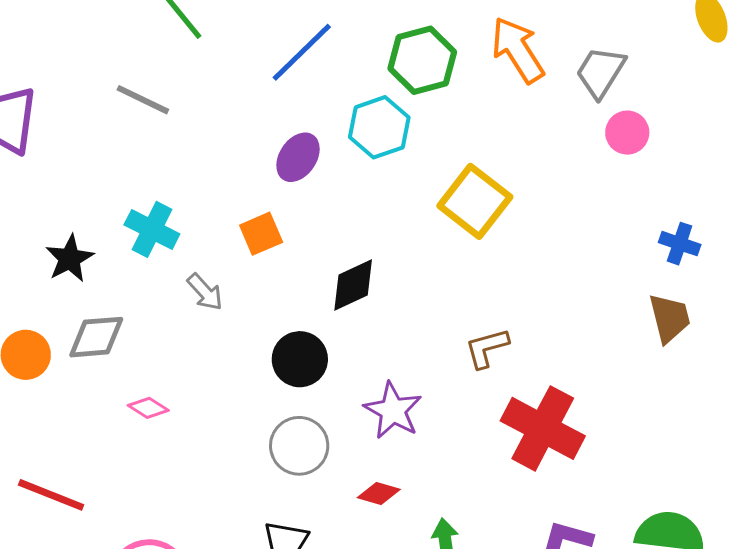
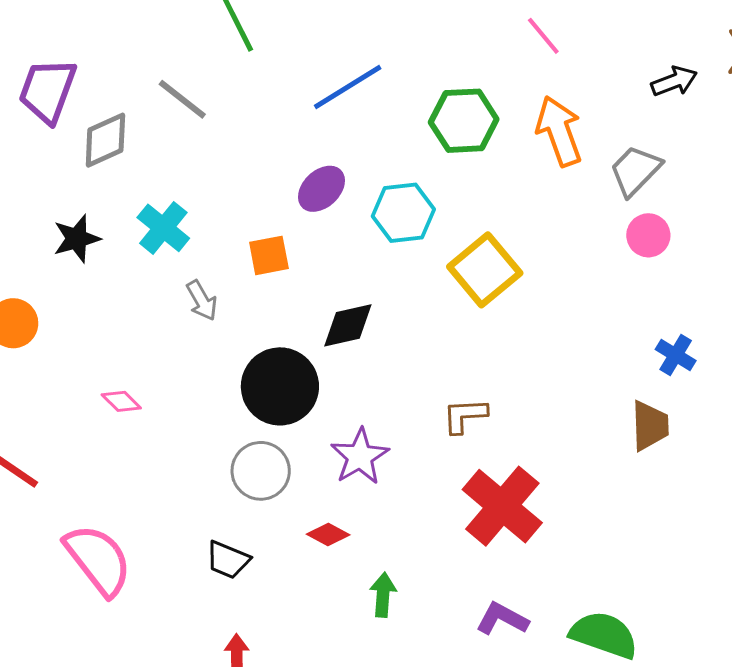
cyan hexagon: (379, 127) -> (403, 213), moved
gray diamond: (96, 337) -> (105, 140), moved, turned -32
black circle: (300, 359) -> (280, 386), size x1.4

